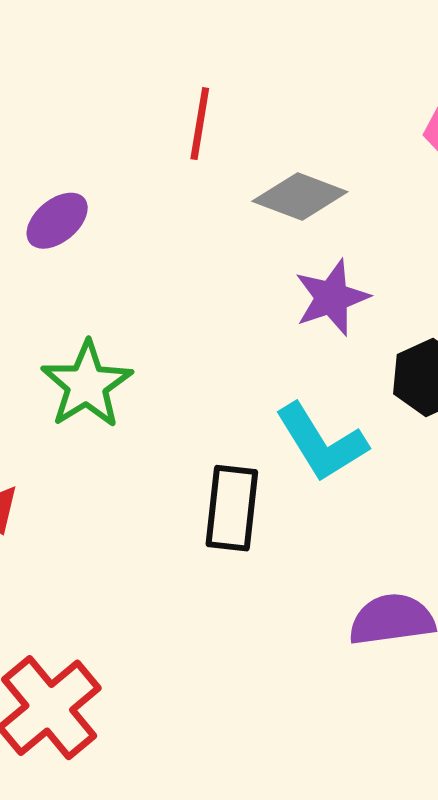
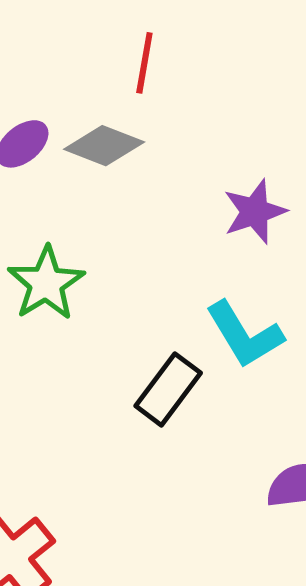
gray diamond: (300, 197) -> (104, 146), moved
black rectangle: (232, 508) -> (168, 389), turned 30

